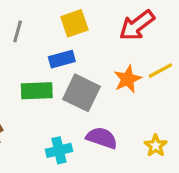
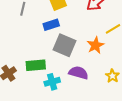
orange star: (128, 79) -> (95, 45), moved
green rectangle: (37, 91) -> (36, 65), moved

